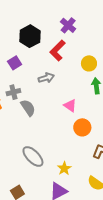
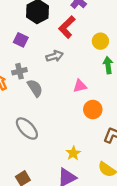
purple square: (15, 63) -> (21, 40), turned -32
pink triangle: (70, 106) -> (80, 86), turned -48
gray ellipse: (33, 157) -> (27, 129), moved

